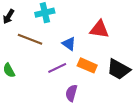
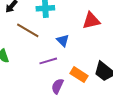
red triangle: (99, 29) -> (91, 21), moved, turned -30
orange rectangle: (87, 65) -> (79, 75), moved

